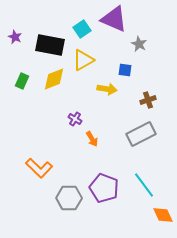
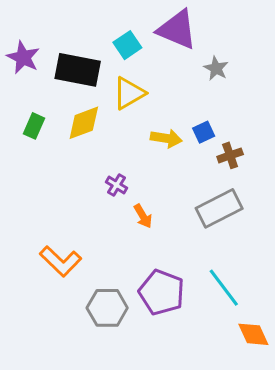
purple star: (15, 37) -> (23, 57), size x1.5
blue square: (125, 70) -> (204, 132), moved, turned -32

